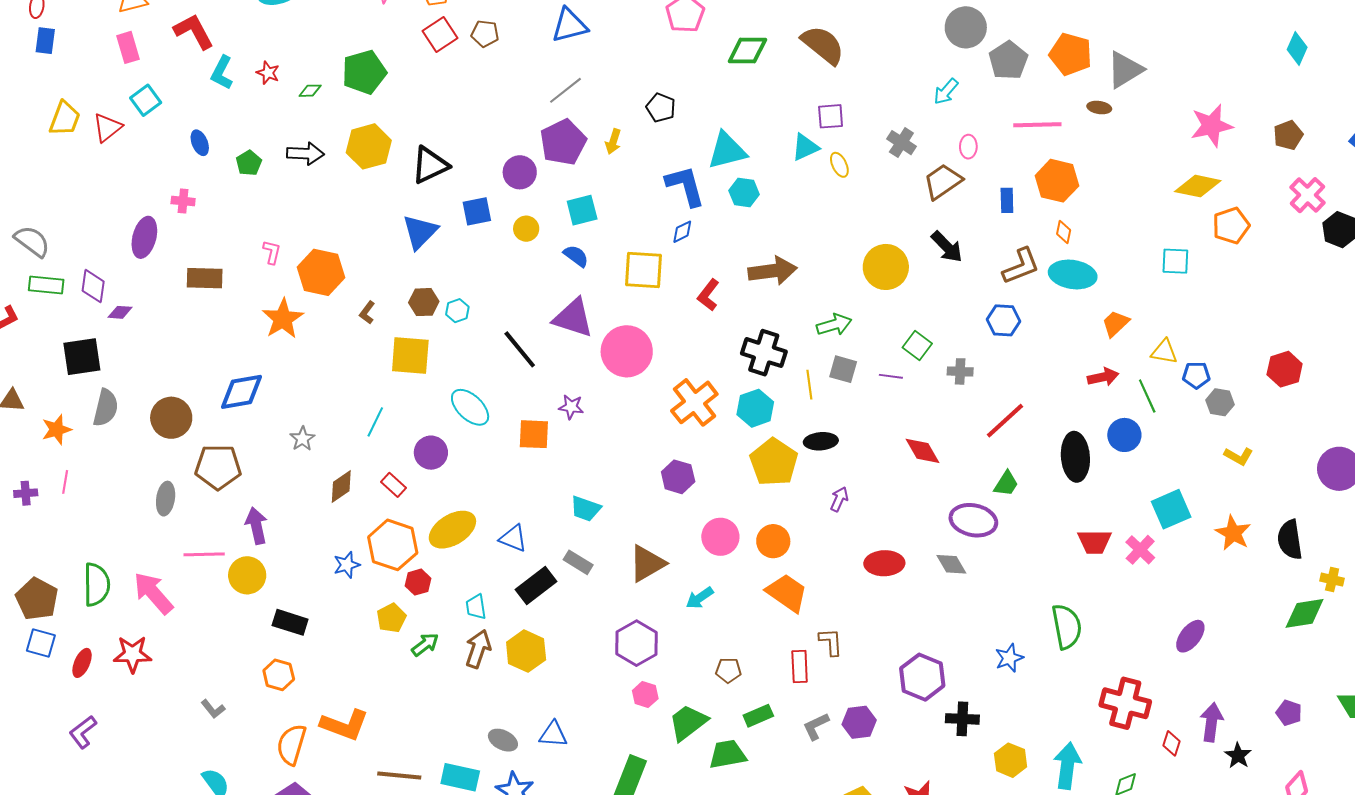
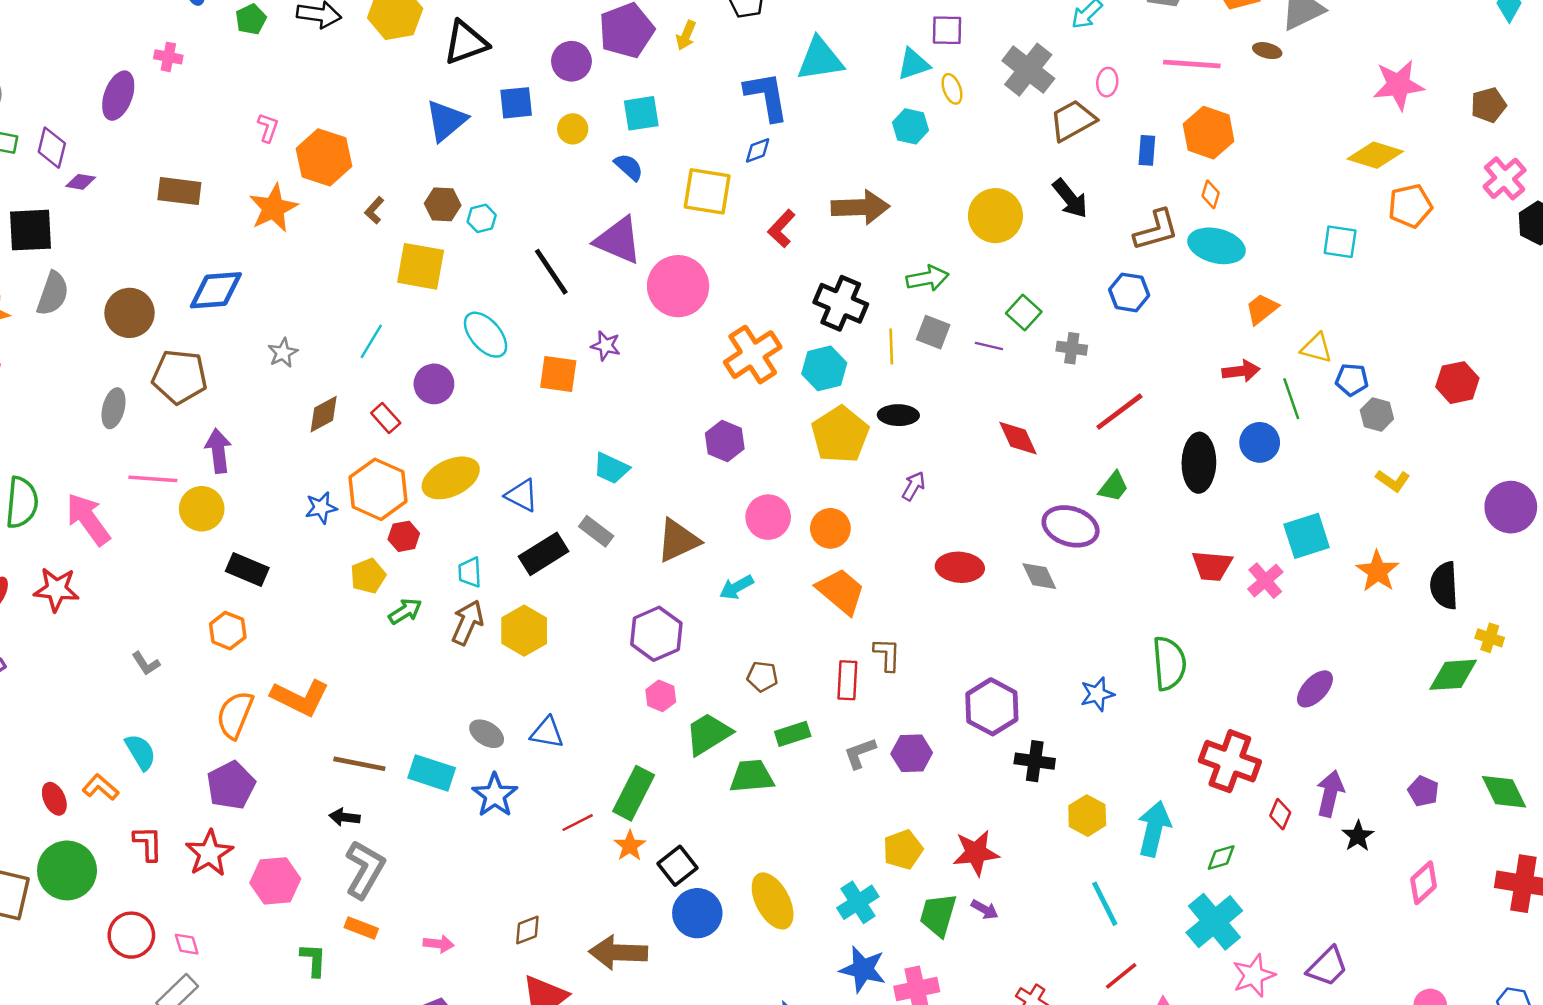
gray cross: (901, 143) -> (1028, 70), size x1.5
cyan hexagon: (744, 192) -> (911, 126), moved
brown rectangle: (205, 278) -> (179, 191), moved

